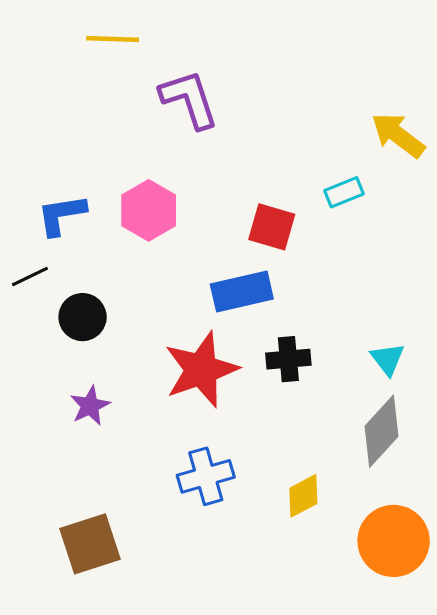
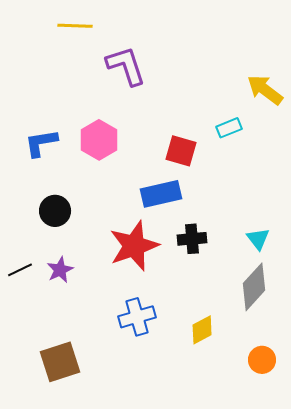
black line: (30, 276) -> (20, 270), moved
orange circle: (394, 541) -> (262, 360), size x0.6

